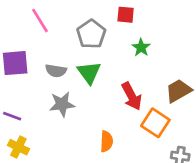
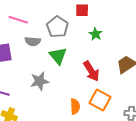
pink line: (40, 21) -> (18, 20), turned -36
gray semicircle: (56, 71) -> (33, 41), moved
orange square: (155, 123) -> (100, 100), moved

